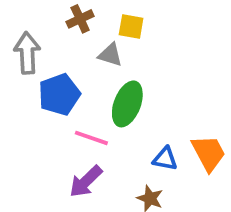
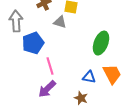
green ellipse: (127, 104) -> (101, 43), moved
pink line: (91, 138) -> (50, 66), turned 54

